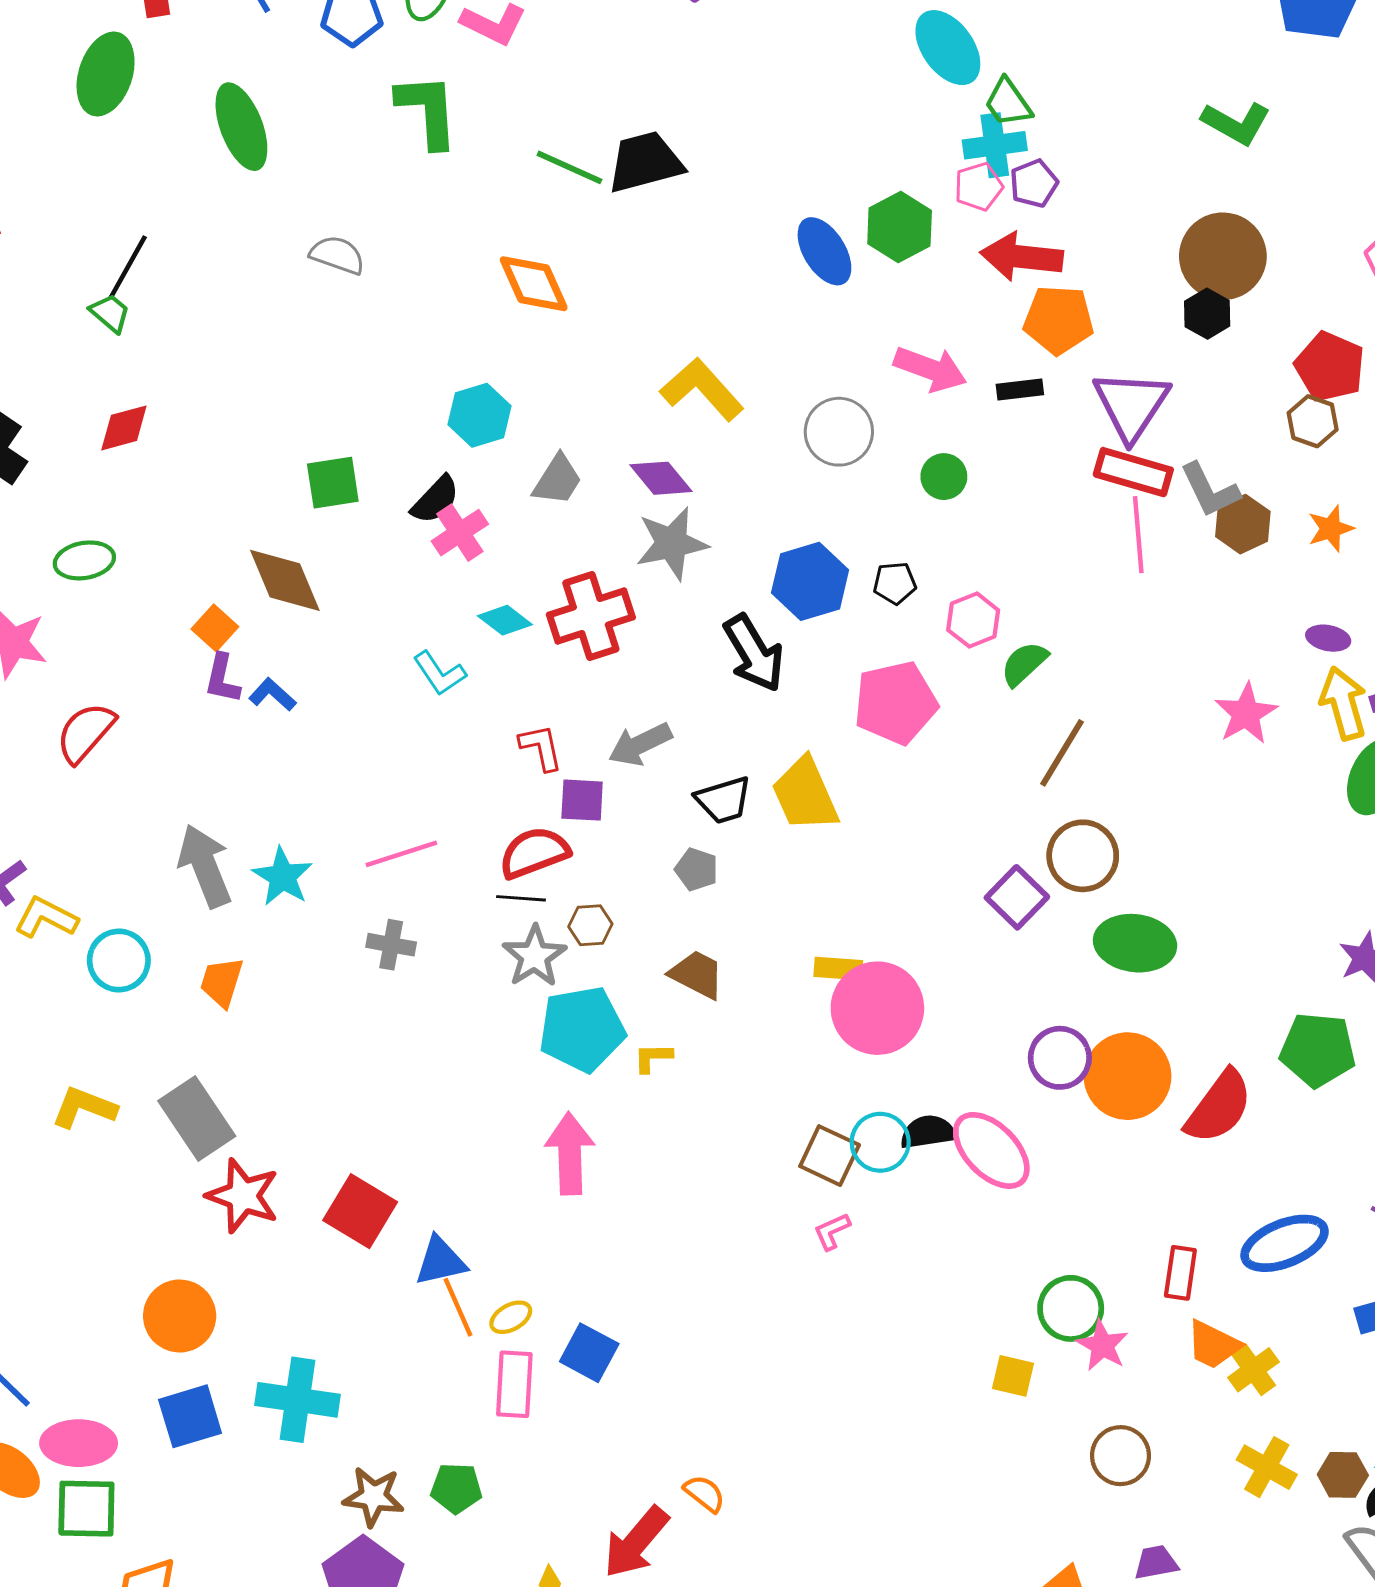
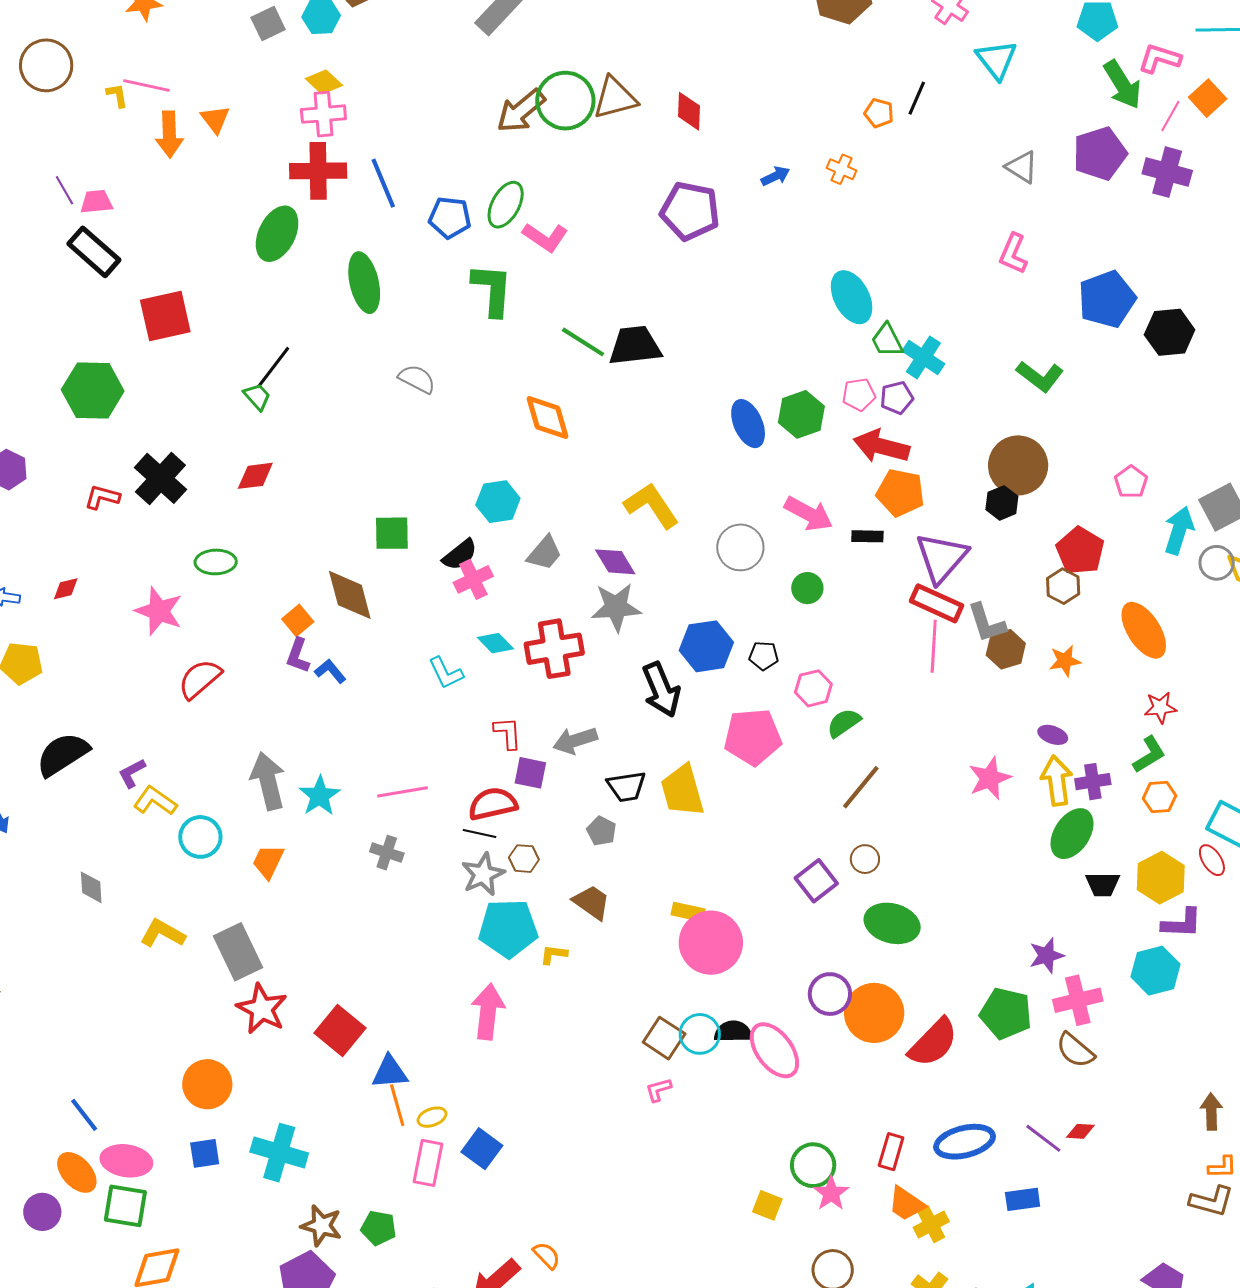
cyan cross: (995, 145) -> (923, 357), moved, turned 33
brown circle: (1083, 856) -> (865, 859), size x0.6
blue square: (190, 1416) -> (205, 1153), size x0.7

